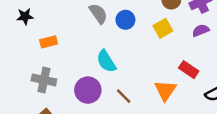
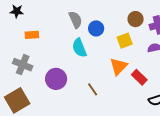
cyan semicircle: (106, 61) -> (79, 48), moved
orange triangle: (165, 90) -> (119, 66), moved
brown line: (124, 96) -> (93, 89), moved

